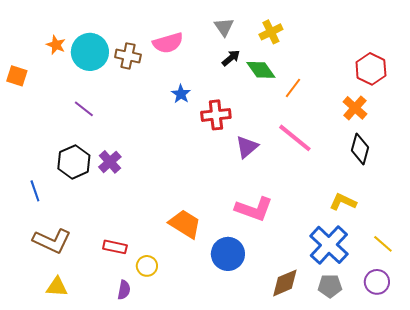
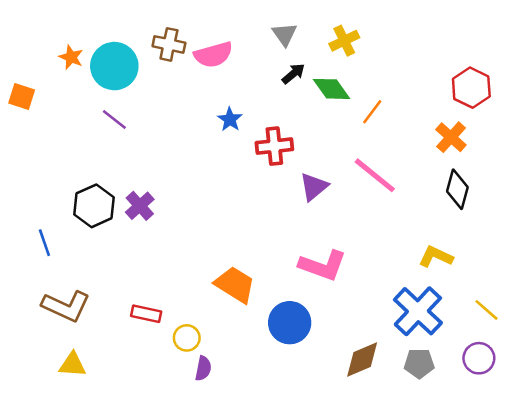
brown cross: (128, 56) -> (169, 44), moved
purple line: (84, 109) -> (114, 119), moved
purple semicircle: (124, 290) -> (203, 368), moved

